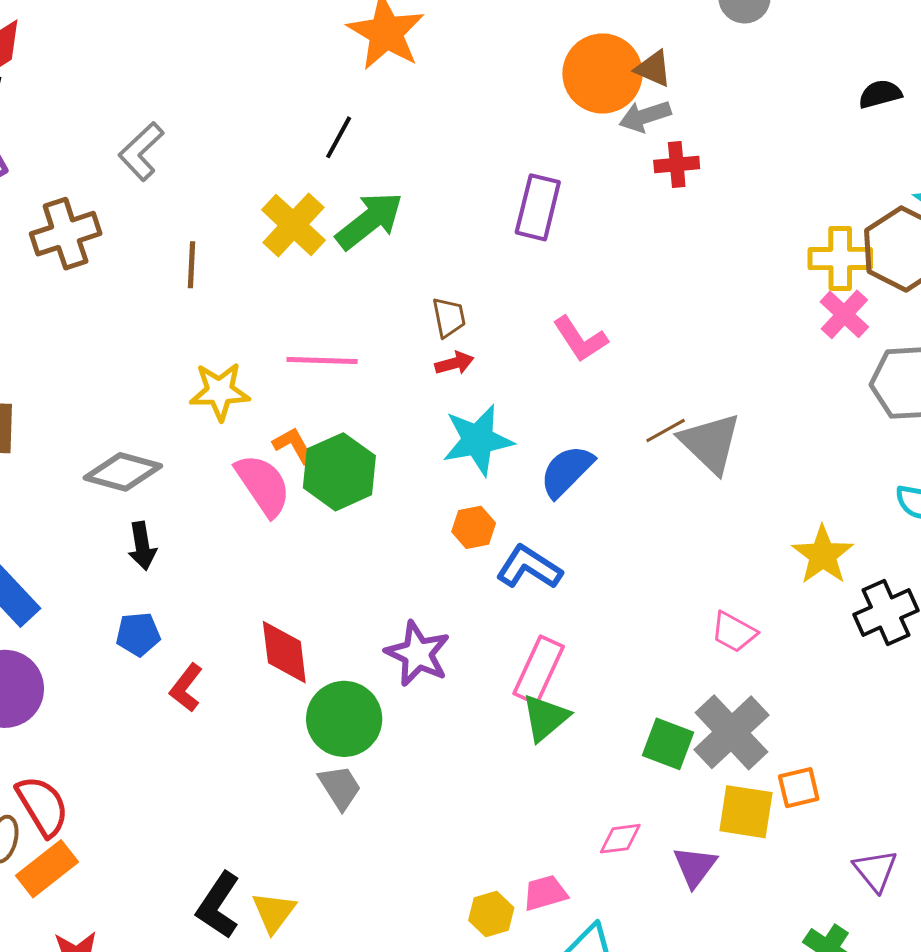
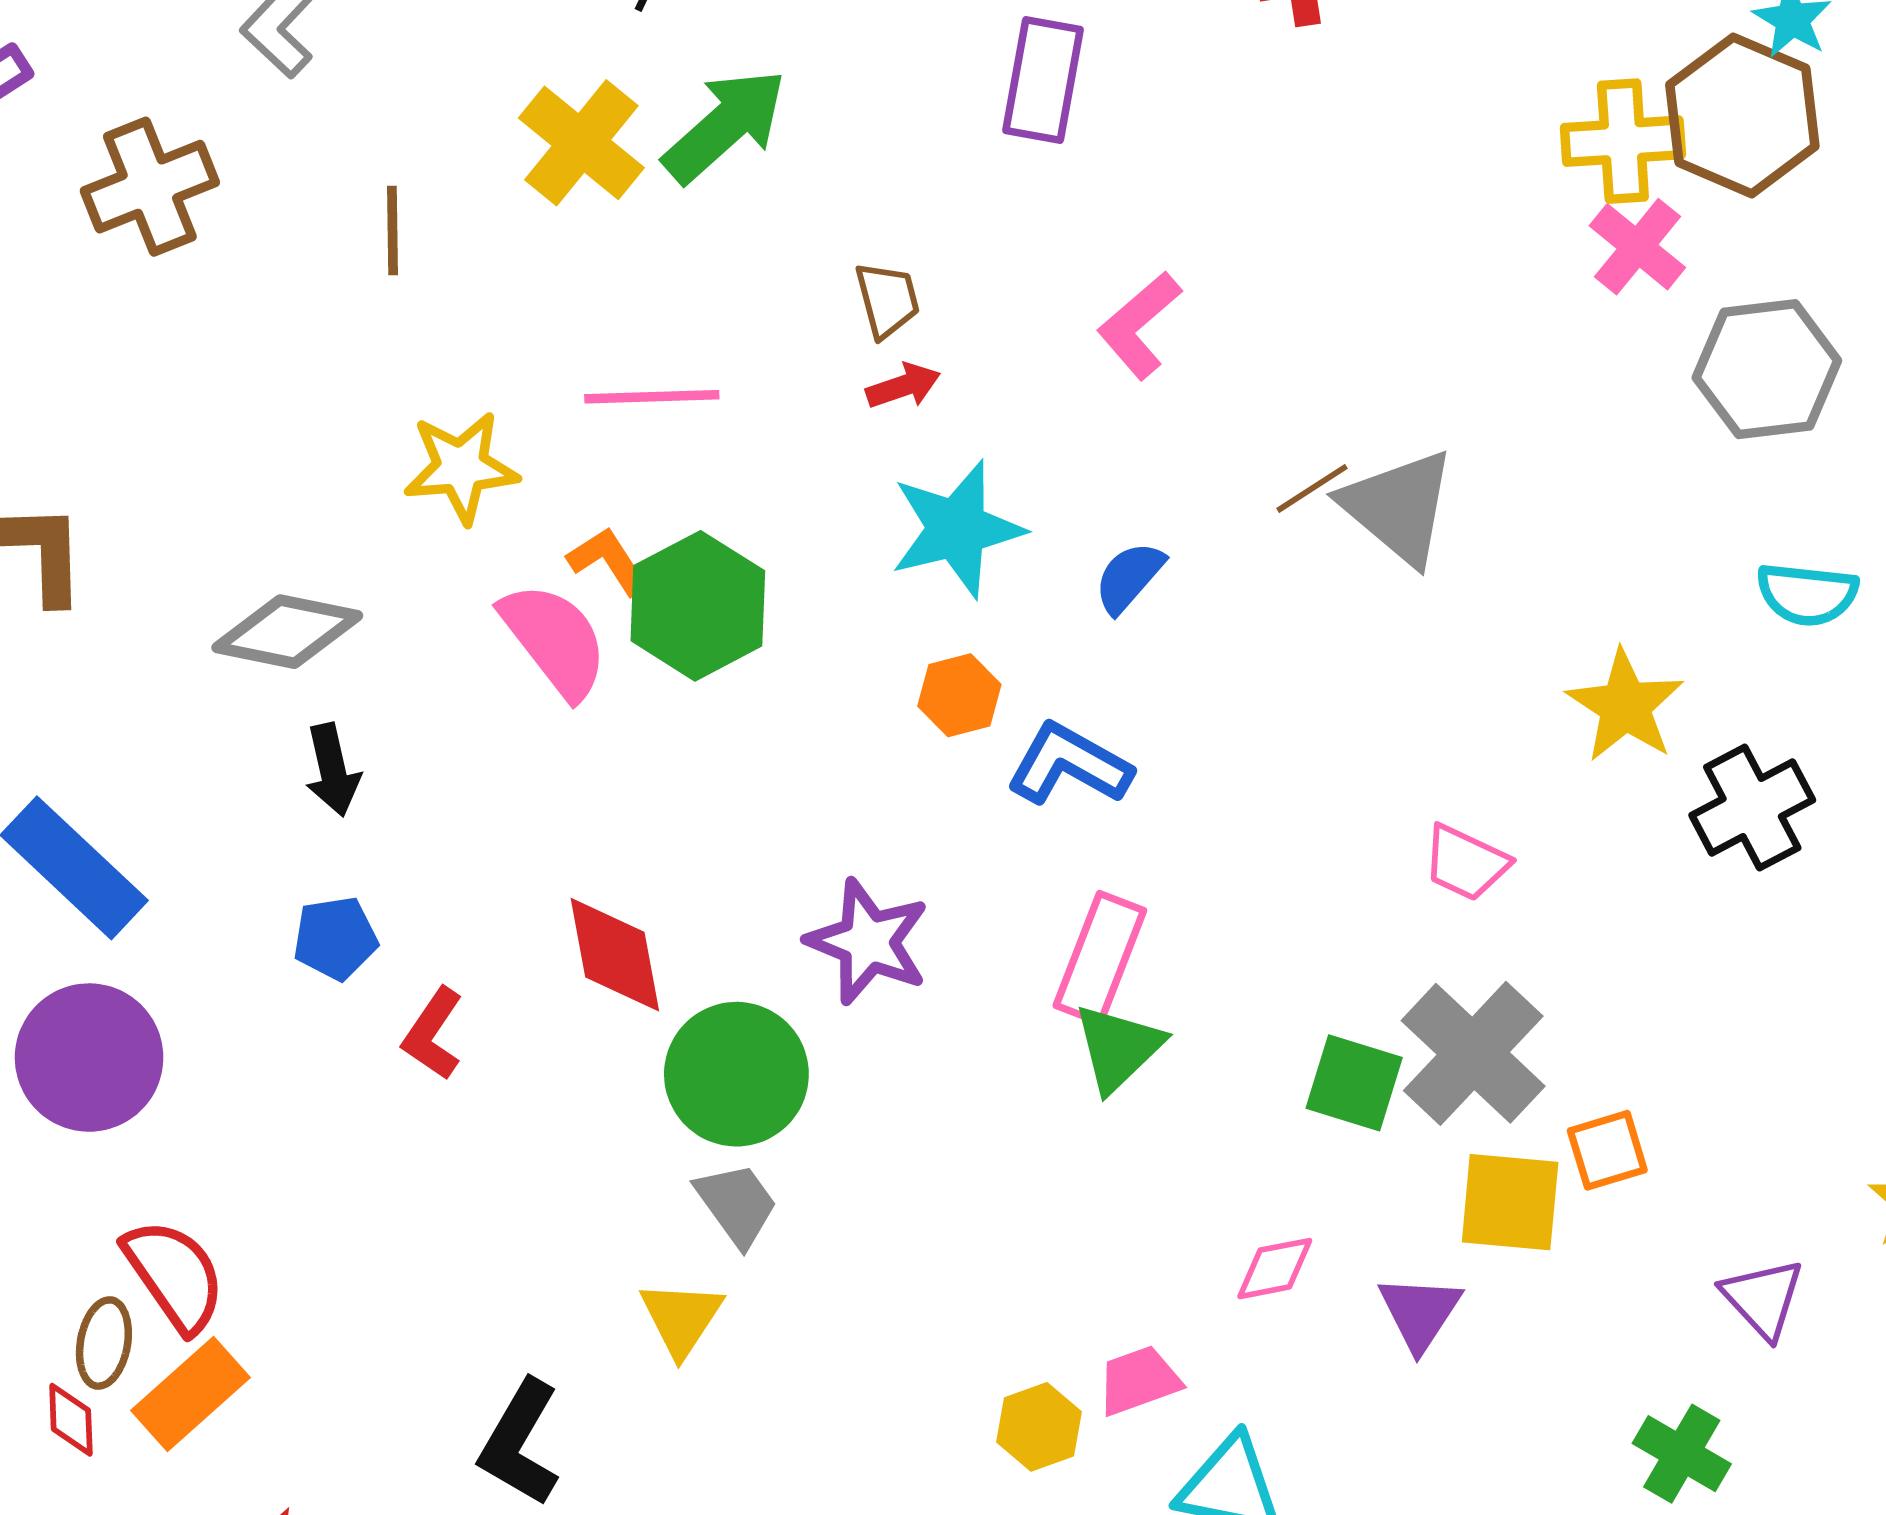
pink L-shape: (580, 339) -> (1139, 325), turned 86
blue semicircle: (567, 471) -> (1129, 577), size x0.7
yellow triangle: (274, 912) -> (681, 1318), moved

